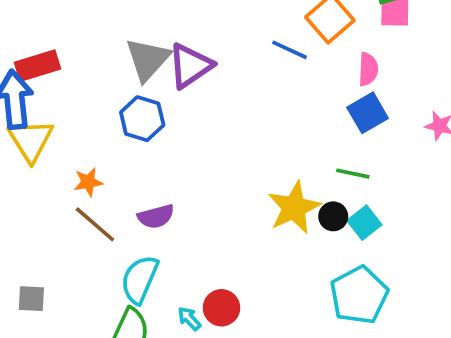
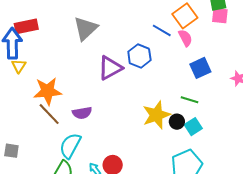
purple triangle: (190, 66) -> (110, 68), moved
pink semicircle: (368, 69) -> (185, 38), moved, turned -36
blue hexagon: (142, 119) -> (139, 56), moved
yellow triangle: (31, 140) -> (19, 66), size x0.6
orange star: (88, 182) -> (48, 91), size x1.8

